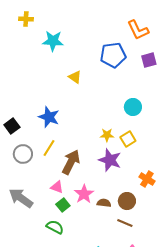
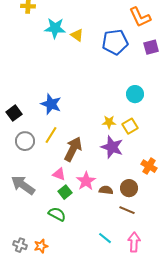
yellow triangle: (75, 77) -> (77, 35), moved

